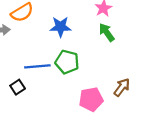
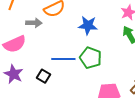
black square: (18, 87) -> (44, 76), turned -32

